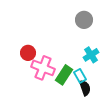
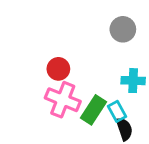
red circle: (28, 53) -> (58, 69), moved
cyan cross: (91, 55) -> (133, 81), turned 35

